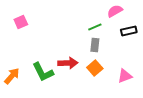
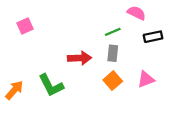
pink semicircle: (115, 11) -> (136, 13), turned 56
red arrow: (68, 63) -> (79, 58), moved
pink triangle: (125, 76) -> (146, 79), moved

